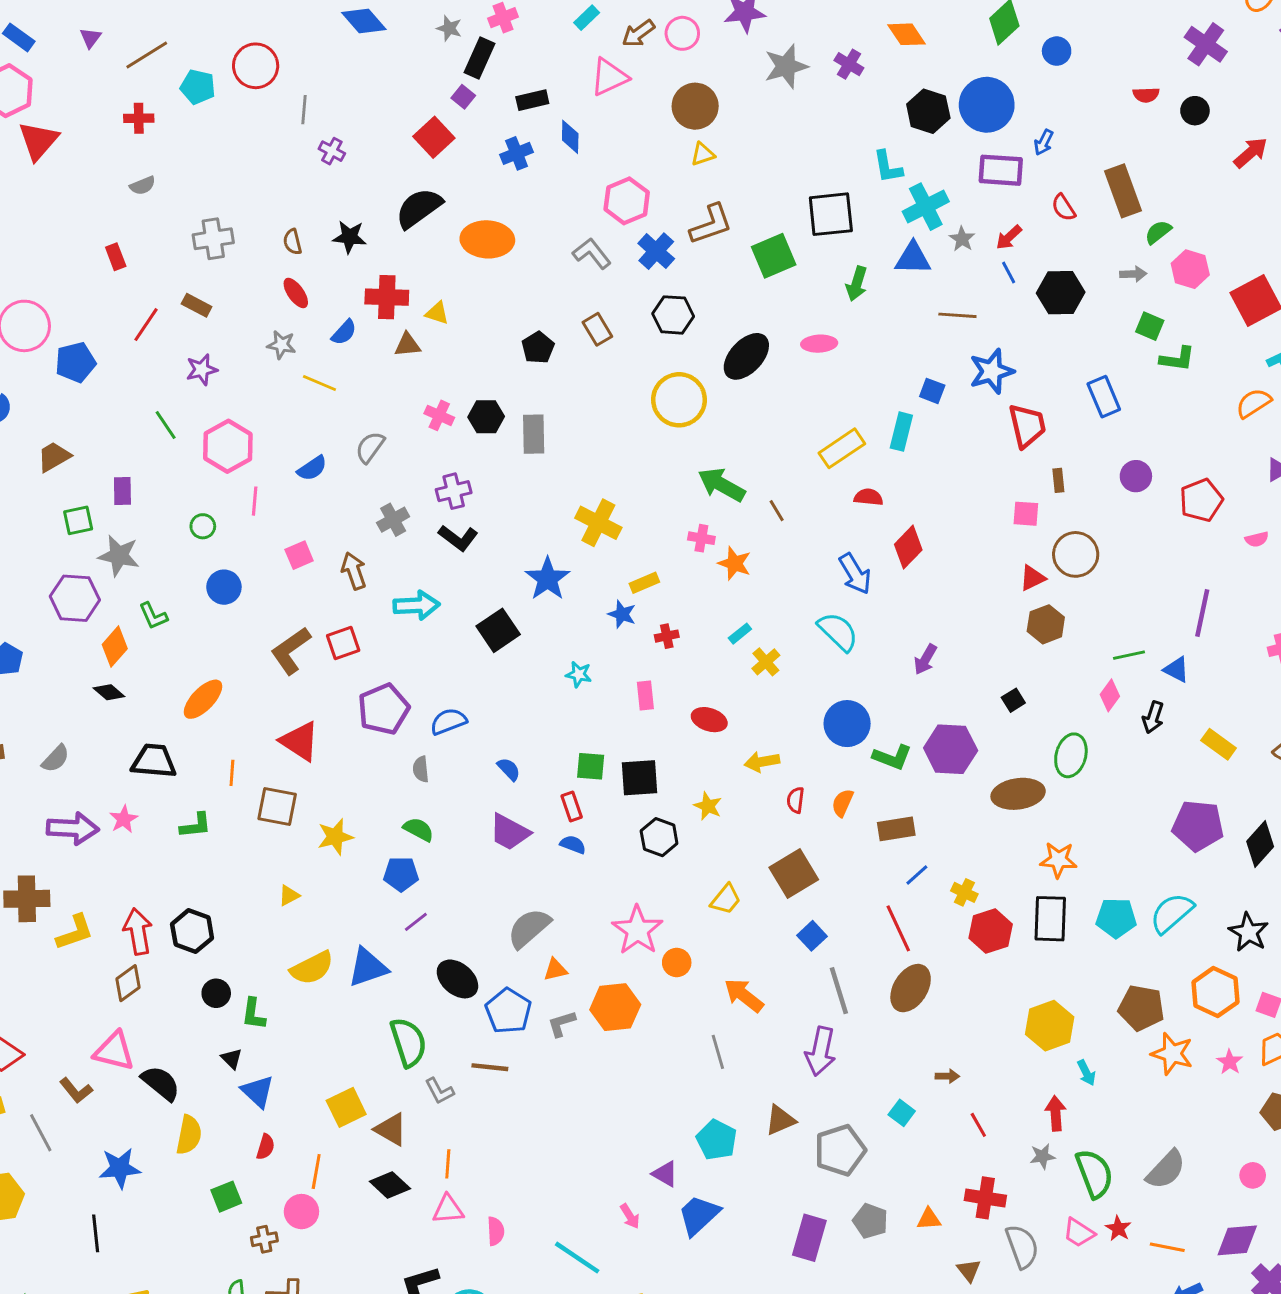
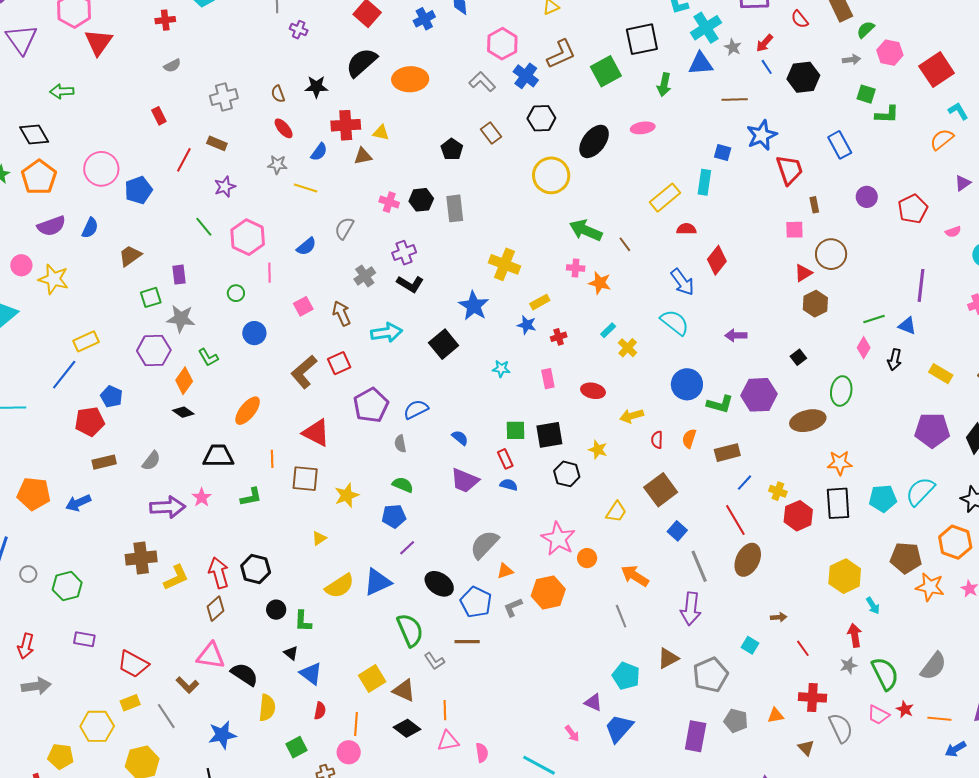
purple arrow: (925, 659) -> (736, 335), turned 65

